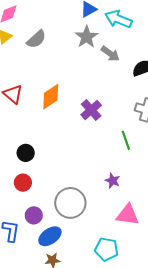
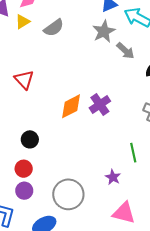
orange diamond: (51, 97) -> (71, 106), moved
green line: (126, 140) -> (133, 153), moved
purple circle: (34, 215) -> (24, 191), moved

